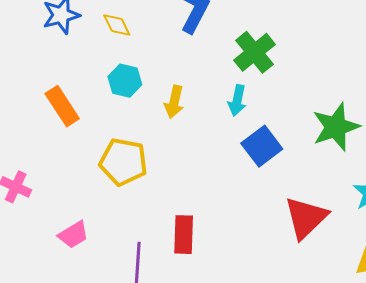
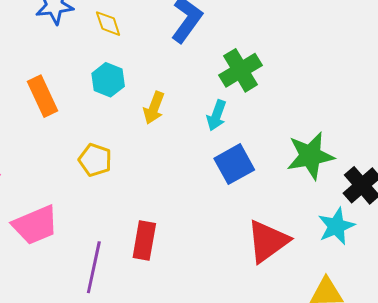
yellow pentagon: (123, 162) -> (95, 160), size x0.7
pink trapezoid: (73, 235) -> (35, 225), size x1.5

